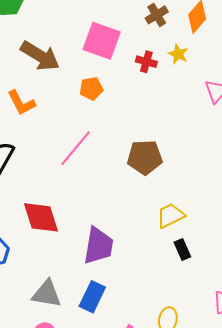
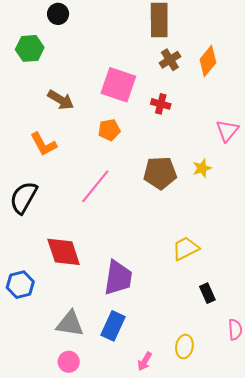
yellow star: (178, 54) -> (202, 168), moved, turned 30
brown arrow: (40, 56) -> (61, 100), size x0.7
brown pentagon: (145, 157) -> (160, 173), moved
black rectangle: (182, 250) -> (207, 293), moved

